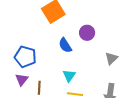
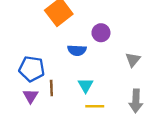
blue semicircle: (65, 45) -> (77, 50), turned -49
brown line: (39, 88) -> (51, 88), moved

